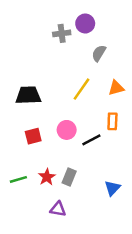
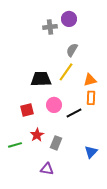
gray semicircle: (99, 53) -> (72, 50), moved
orange triangle: (116, 88) -> (90, 80), moved
black trapezoid: (28, 95) -> (41, 79), moved
red star: (47, 177) -> (37, 135), moved

